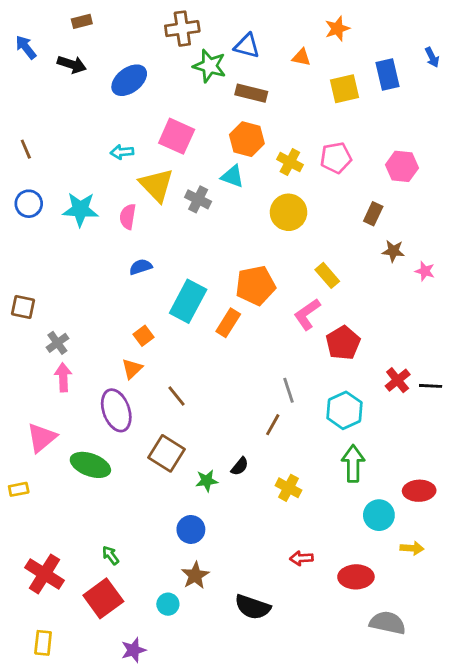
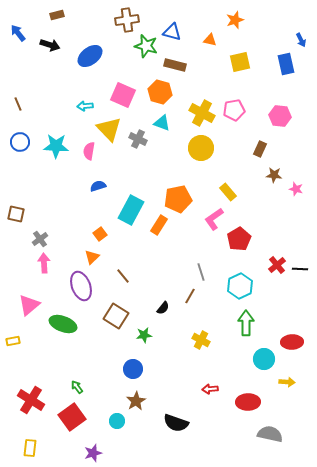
blue rectangle: (388, 74) -> (286, 64), moved
orange hexagon: (247, 139) -> (160, 92), moved
yellow cross: (290, 162) -> (202, 113), size x1.4
black semicircle: (240, 466) -> (163, 308), moved

